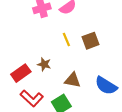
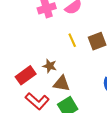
brown triangle: (73, 80) -> (62, 84), moved

